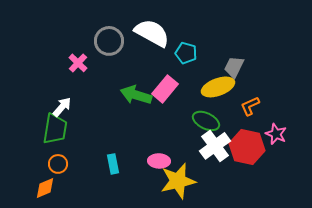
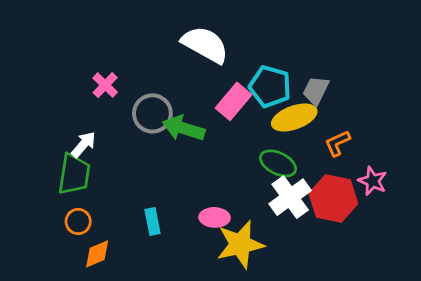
gray circle: (109, 41) -> (152, 113), moved
cyan pentagon: (186, 53) -> (270, 86), moved, size x1.4
pink rectangle: (165, 89) -> (233, 101), moved
orange diamond: (45, 188) -> (97, 254), moved

